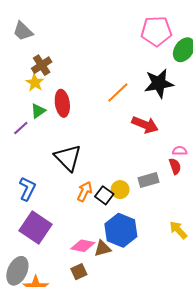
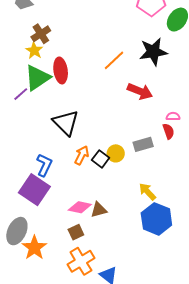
green triangle: (38, 111) -> (37, 78), size x1.8
blue L-shape: (27, 189) -> (44, 165), moved
blue hexagon: (121, 230) -> (156, 219), moved
yellow arrow: (178, 230) -> (147, 192), moved

